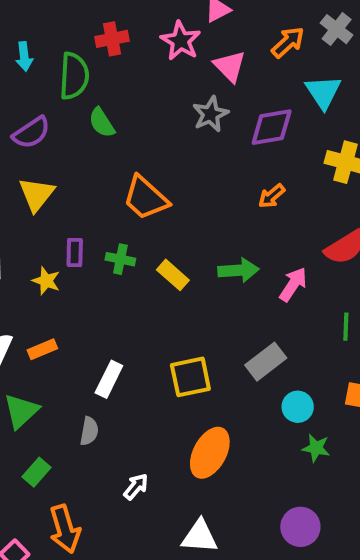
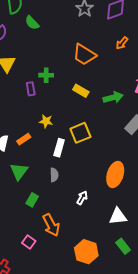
orange trapezoid: (146, 198) -> (84, 55), moved
green cross: (120, 259) -> (46, 75), moved
green arrow: (238, 270) -> (113, 97), moved
yellow star: (46, 281) -> (46, 121), moved
yellow square: (190, 377) -> (80, 133), moved

